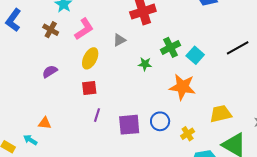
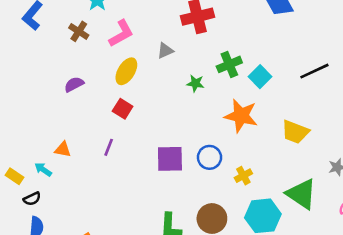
red square: (89, 88) -> (123, 109), turned 35
yellow trapezoid: (221, 114) -> (295, 132), moved, turned -150
purple line: (97, 115) -> (109, 147), moved

